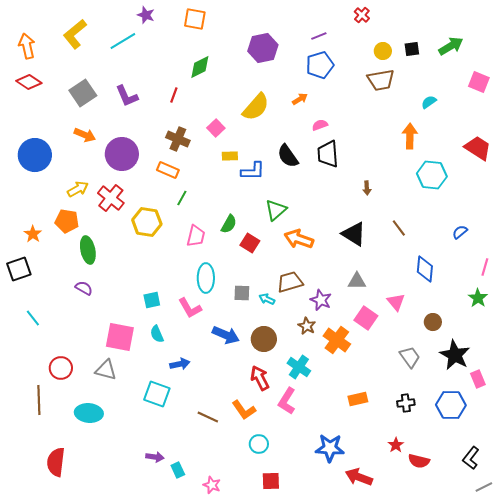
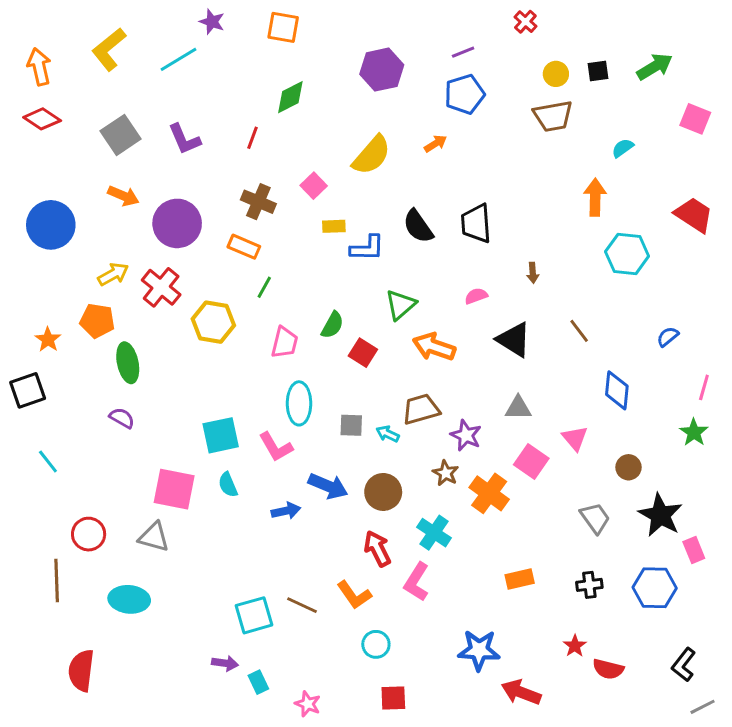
pink semicircle: (320, 125) -> (476, 296), moved
cyan square: (152, 300) -> (221, 435), size x1.5
blue arrow: (180, 364) -> (286, 511), moved
cyan square: (157, 394) -> (254, 615), moved, turned -36

